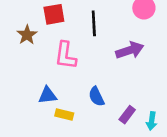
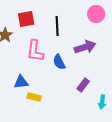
blue semicircle: (96, 97) -> (59, 62), moved
purple rectangle: (127, 115) -> (83, 85), moved

